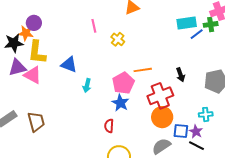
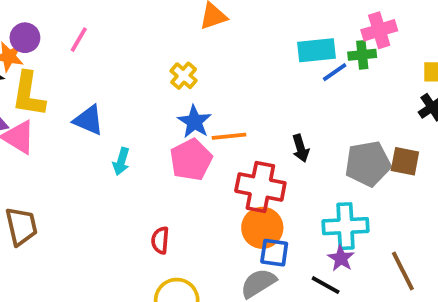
pink line: (94, 26) -> (79, 40), moved, turned 40
red cross: (160, 96) -> (260, 187), turned 30
blue star: (120, 103) -> (194, 122), moved
cyan cross: (206, 114) -> (346, 226), size x1.6
blue square: (181, 131) -> (274, 253), moved
purple star: (196, 132) -> (341, 258), moved

